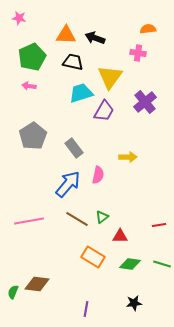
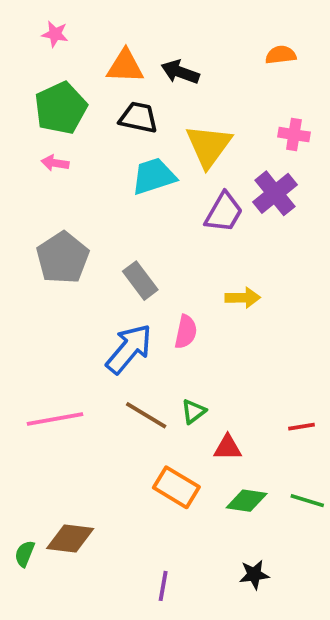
pink star: (19, 18) -> (55, 34), moved
pink cross: (138, 53) -> (294, 135), moved
purple trapezoid: (104, 111) -> (224, 212), moved

